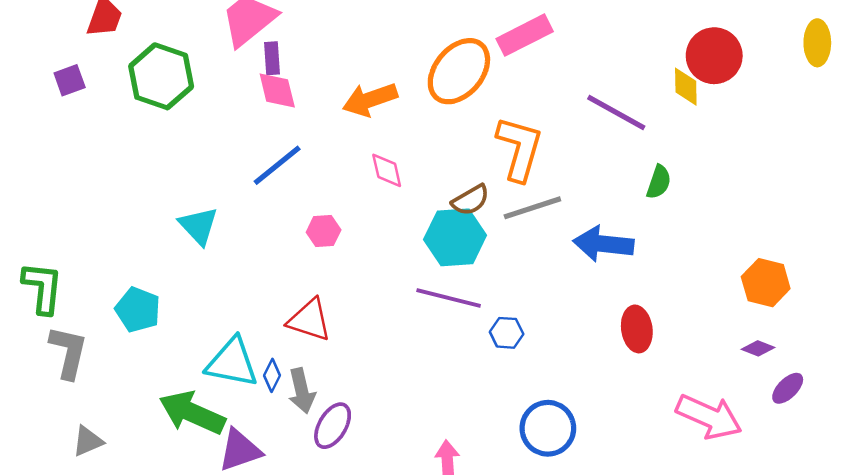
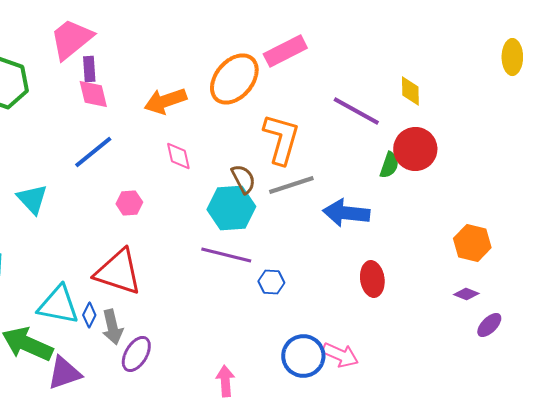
red circle: (714, 56) -> (415, 149), moved
brown semicircle: (471, 200) -> (243, 179), turned -88
red triangle: (309, 320) -> (118, 272), size x1.4
pink arrow: (709, 417) -> (340, 355), moved, size x0.7

